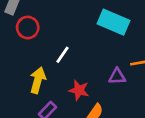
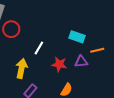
cyan rectangle: (114, 22) -> (77, 37), moved, size x0.7
red star: (79, 90) -> (59, 64), moved

